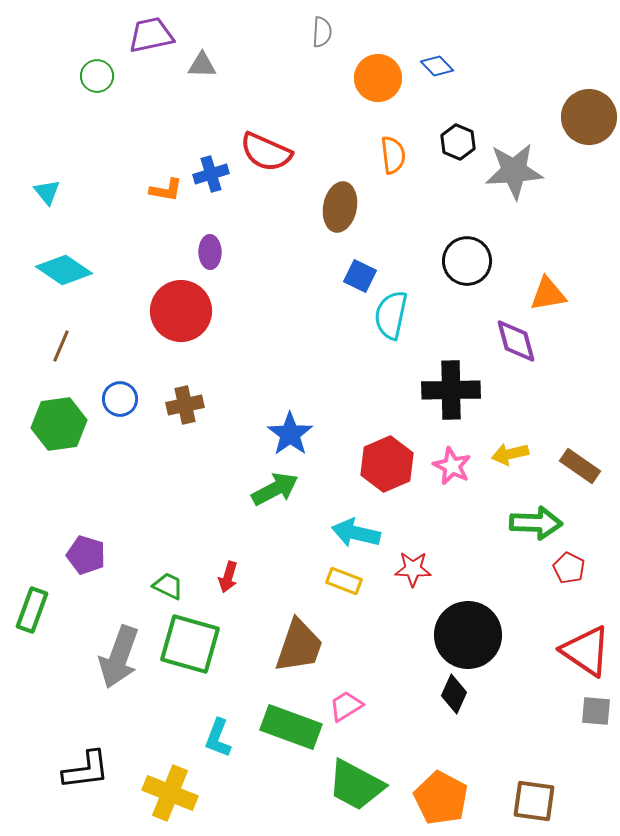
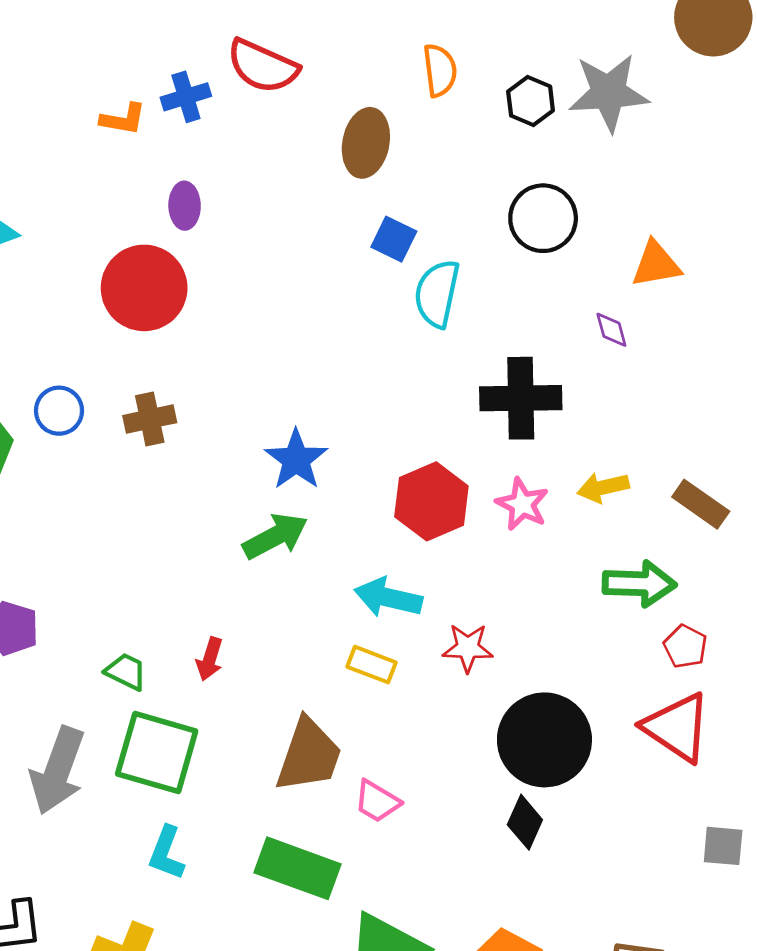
black hexagon: (458, 142) -> (531, 101), moved
purple diamond: (516, 341) -> (611, 330), size x0.6
red triangle: (586, 651) -> (677, 727), moved
pink trapezoid: (346, 706) -> (377, 801), moved, turned -117
cyan L-shape: (218, 738) -> (166, 853), moved

